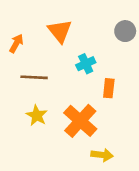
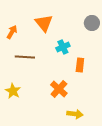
yellow star: (37, 115) -> (13, 91), moved
orange cross: (80, 121) -> (59, 89), size x0.7

